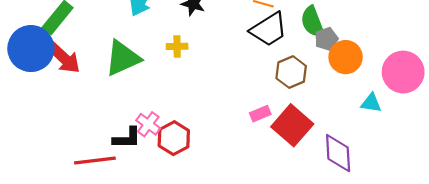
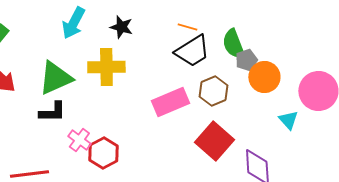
yellow cross: (177, 46) -> (106, 67), size x1.8
cyan triangle: (371, 103) -> (288, 120), turned 40
pink rectangle: (260, 114) -> (170, 102), moved, size x1.8
black L-shape: (127, 138) -> (52, 112), moved

